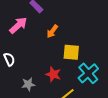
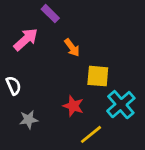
orange arrow: (52, 31) -> (72, 48), turned -72
gray star: (28, 84) -> (29, 120), moved

